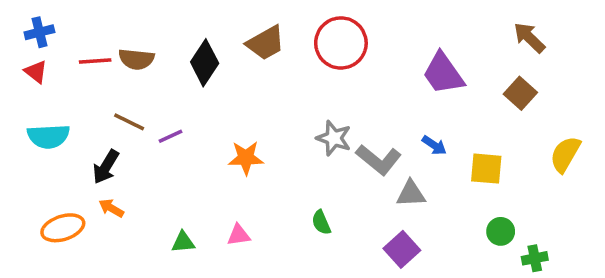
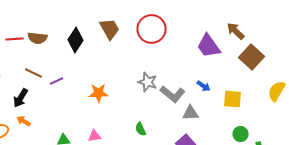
brown arrow: (529, 38) -> (236, 31), moved
brown trapezoid: (266, 43) -> (110, 29), turned -90
brown square: (520, 93) -> (252, 57), size x1.4

